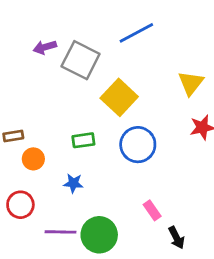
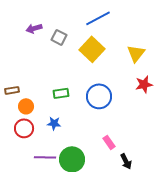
gray square: (81, 60) -> (59, 37), size x0.6
yellow square: (119, 97) -> (92, 49), moved
red circle: (20, 205) -> (24, 128), moved

